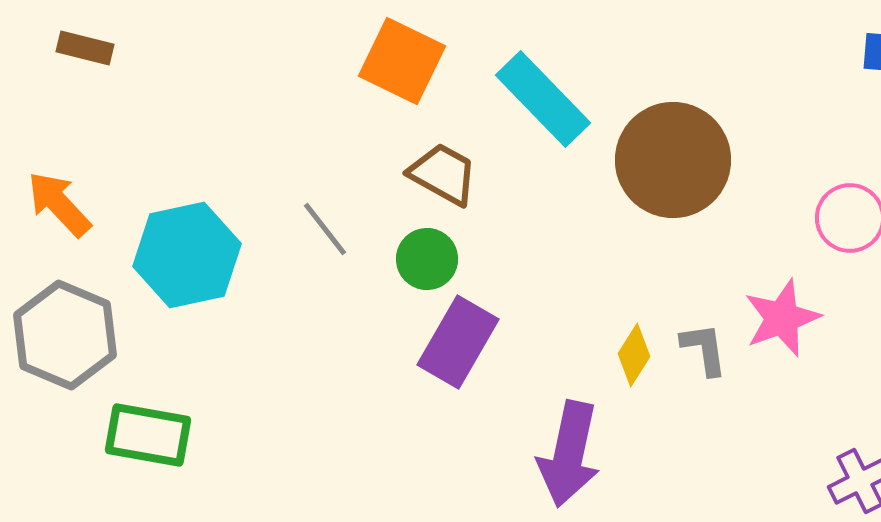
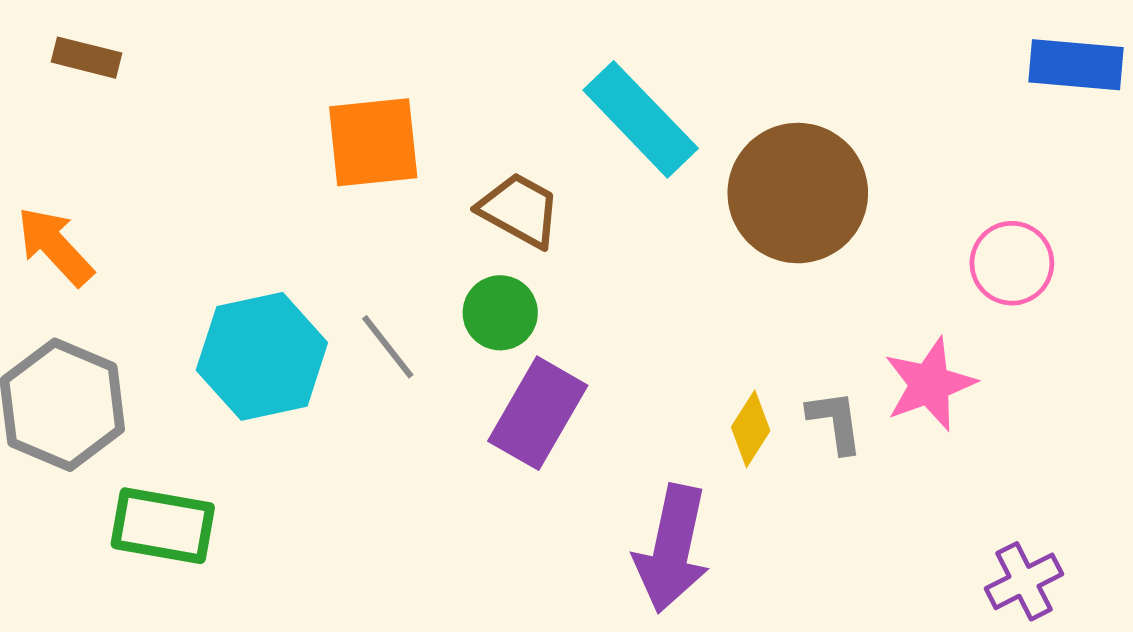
orange square: (402, 61) -> (373, 142), moved, turned -32
gray line: (325, 229) -> (388, 347), moved
cyan hexagon: (187, 255) -> (262, 356), moved

